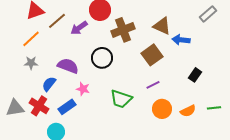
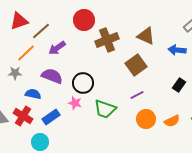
purple arrow: (79, 28) -> (57, 48), moved
orange line: (31, 39) -> (26, 53), moved
blue arrow: (181, 40) -> (177, 50), moved
black circle: (102, 58) -> (83, 83), moved
blue semicircle: (49, 84) -> (33, 94), turned 63
pink star: (83, 89) -> (75, 103), moved

